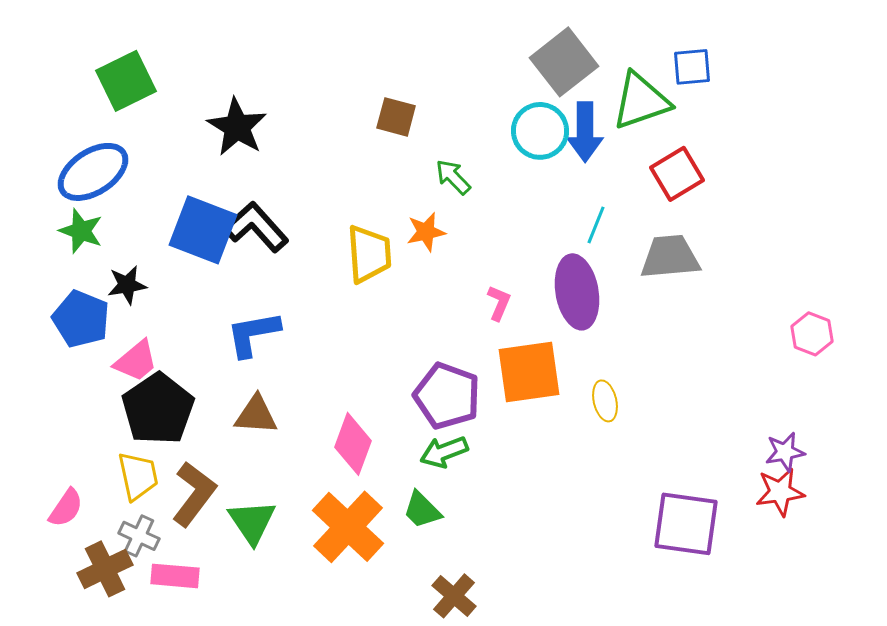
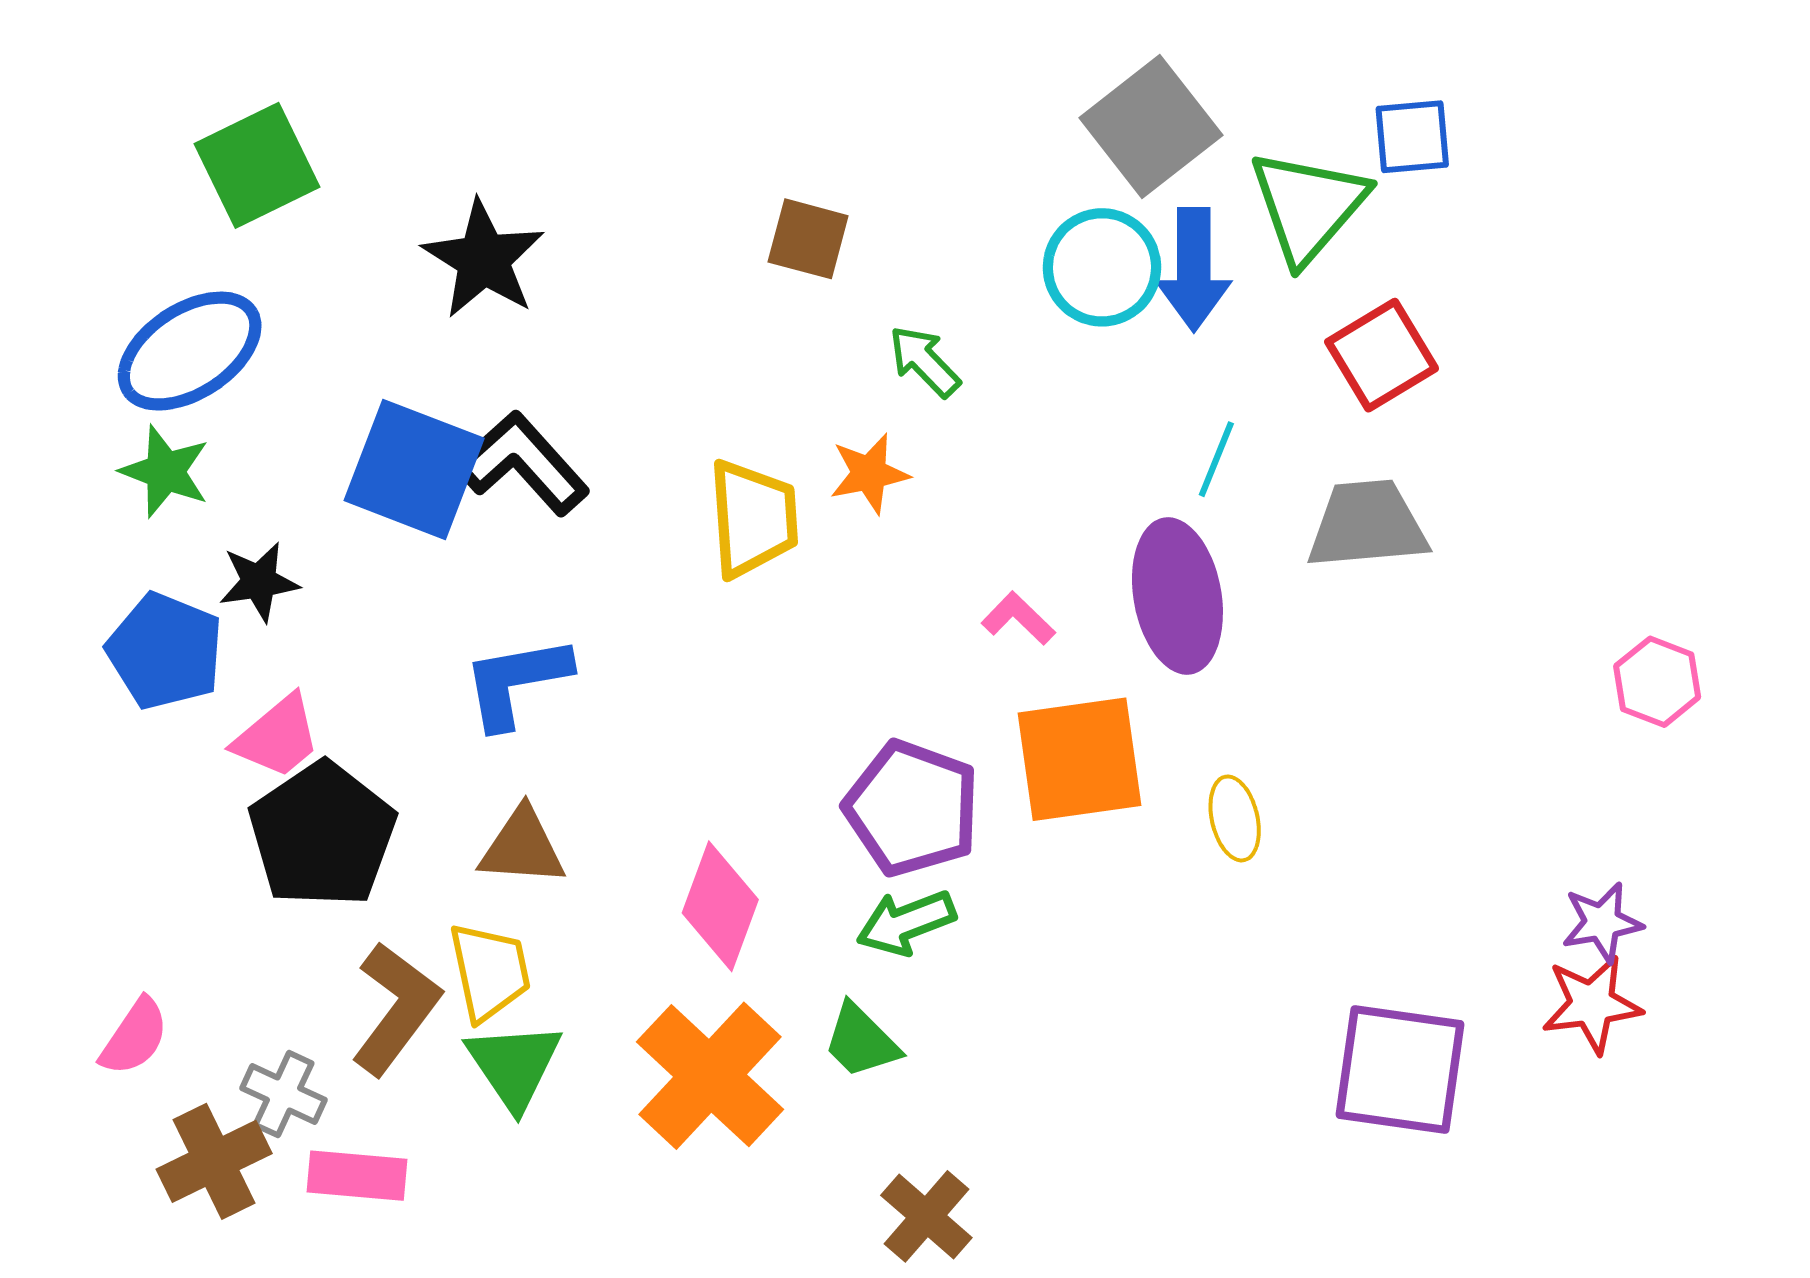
green triangle: (641, 101) -> (1308, 206), turned -30
pink L-shape: (499, 303) -> (1018, 618), turned -69
yellow trapezoid: (138, 476) -> (490, 972), moved

